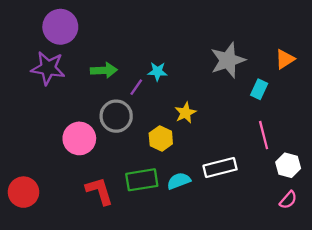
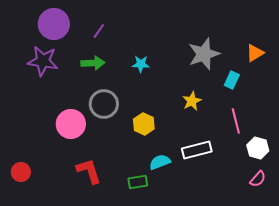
purple line: (136, 87) -> (99, 31), moved
yellow star: (185, 113) -> (192, 101), moved
green rectangle: (142, 180) -> (138, 182), moved, size x0.7
red circle: (23, 192) -> (21, 172), size x0.7

